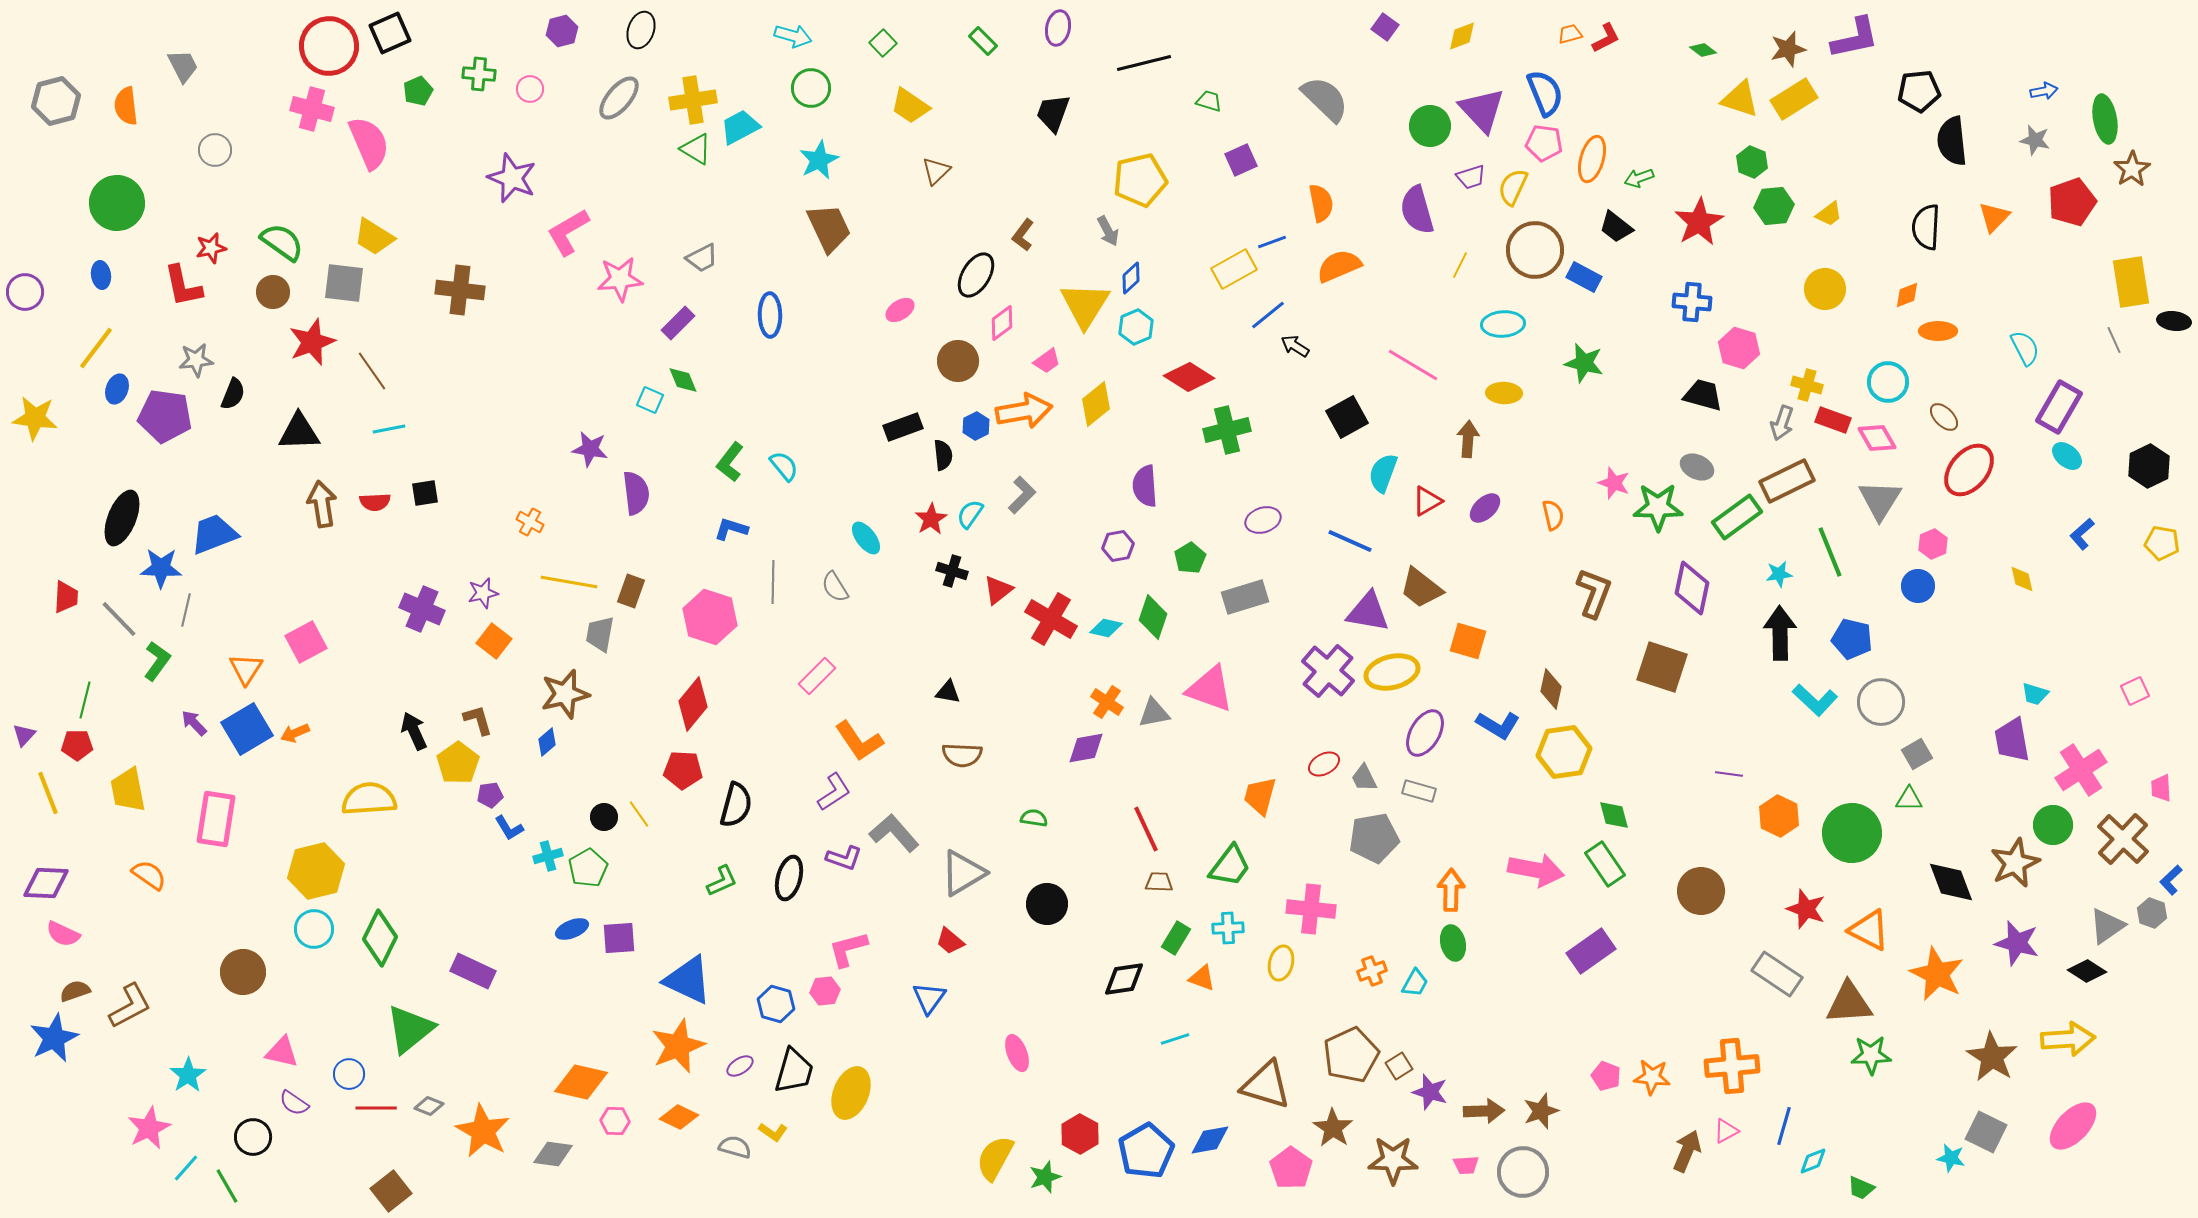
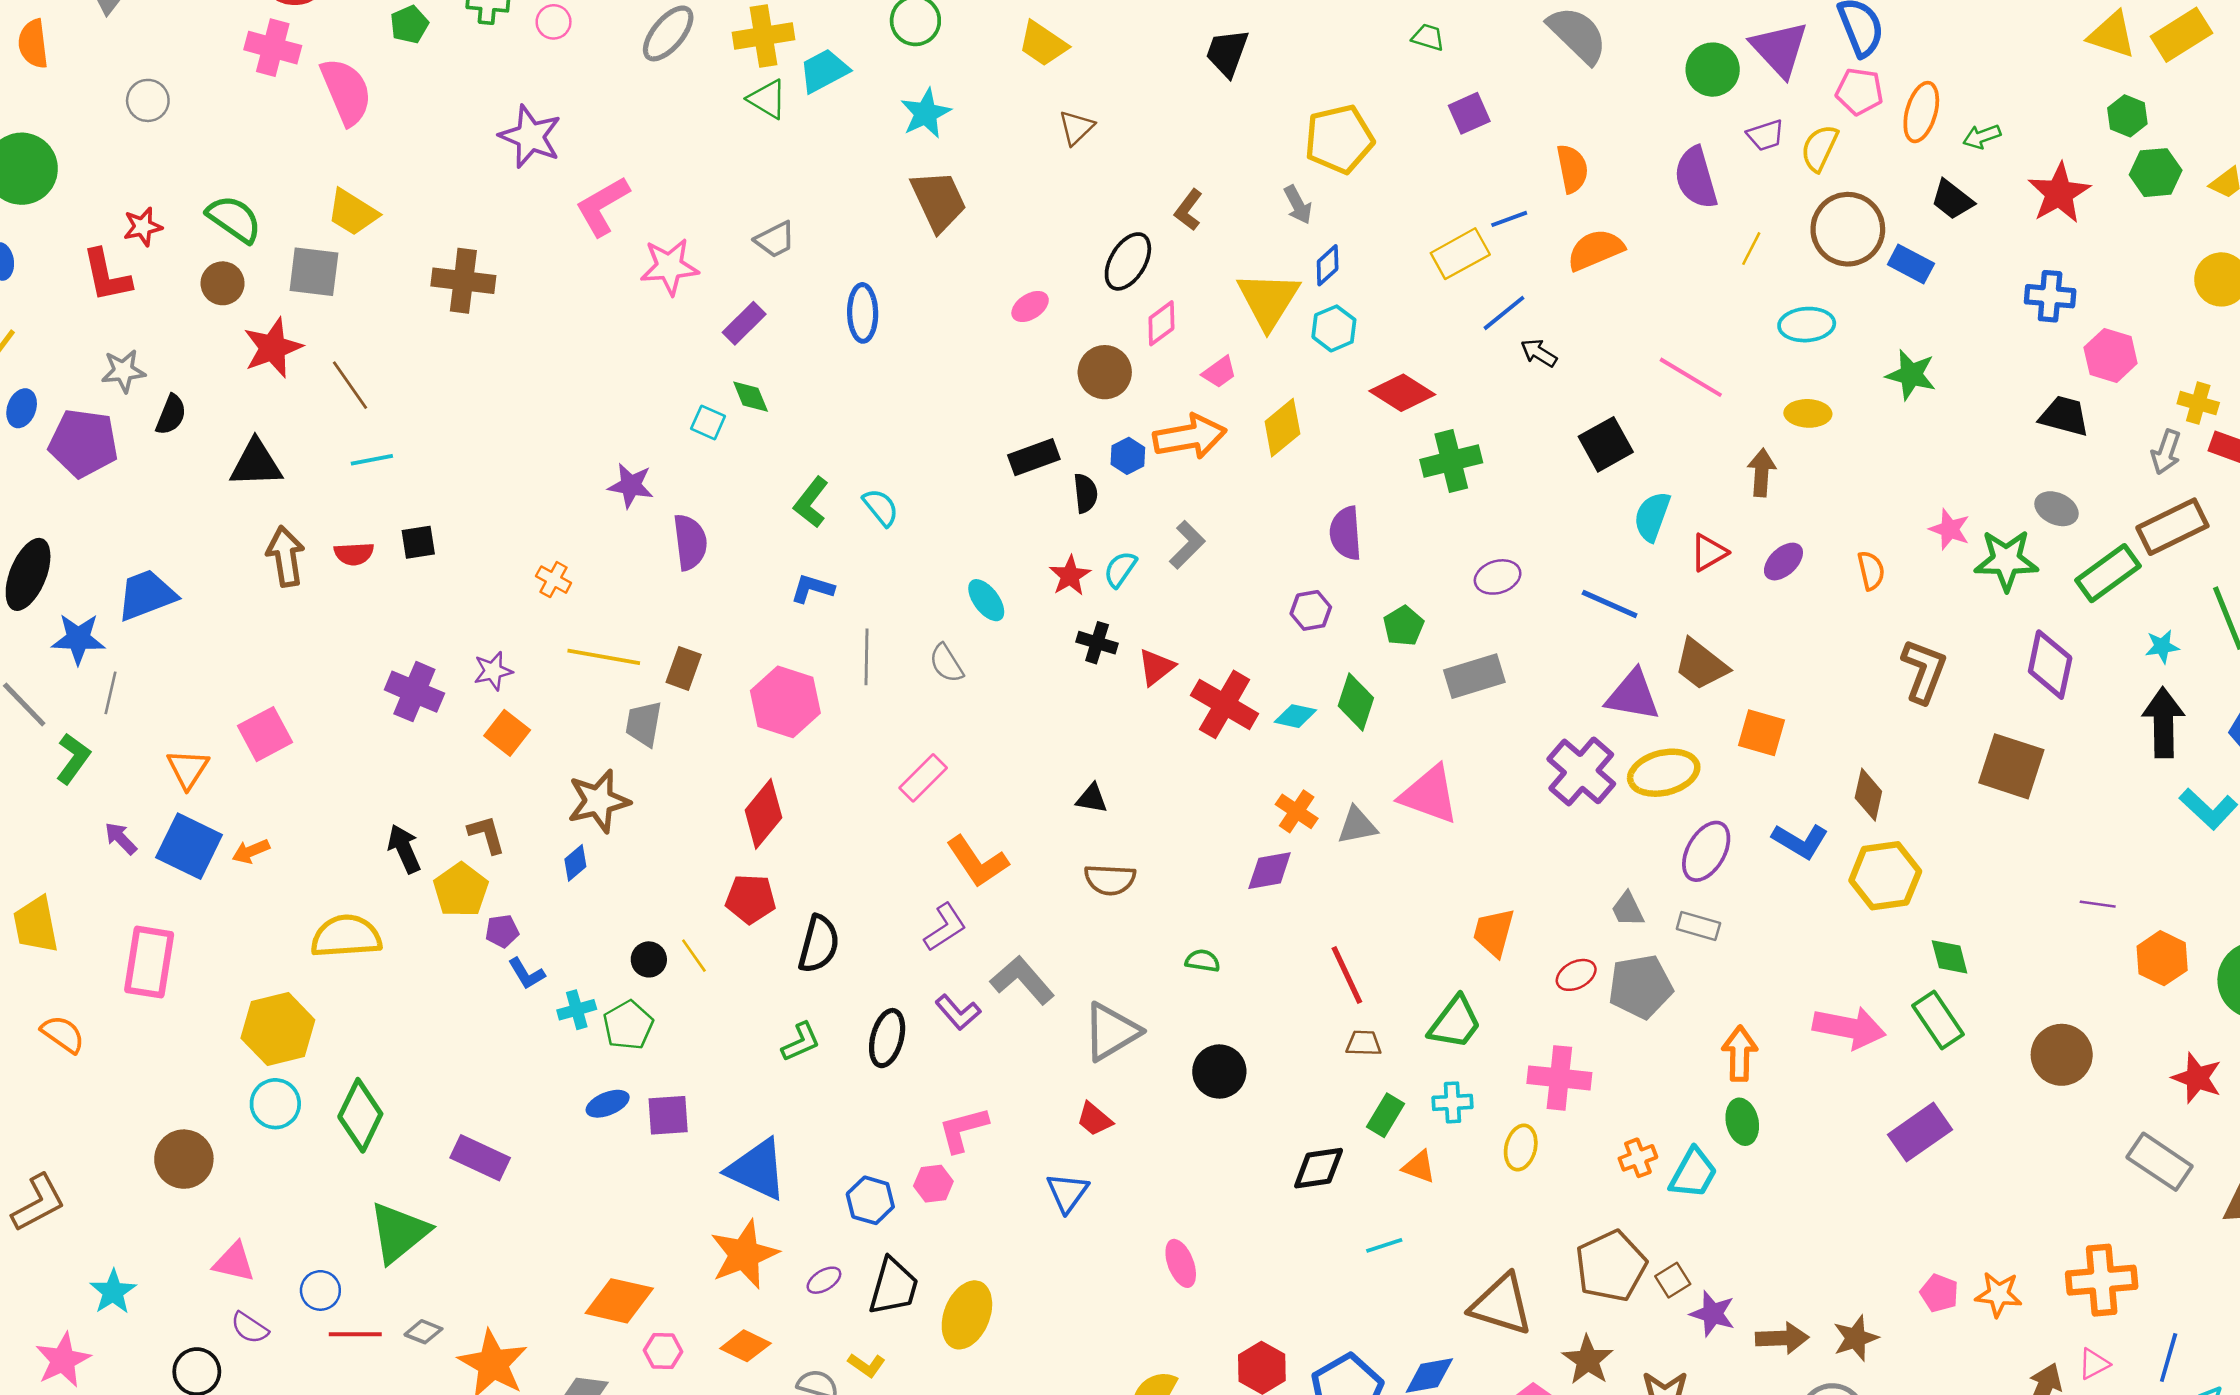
blue square: (247, 729) -> (189, 846), turned -33
red ellipse: (1324, 764) -> (1576, 975), moved
purple L-shape: (844, 858) -> (958, 1012), turned 30
cyan trapezoid: (1415, 983) -> (1693, 1173), size x1.4

